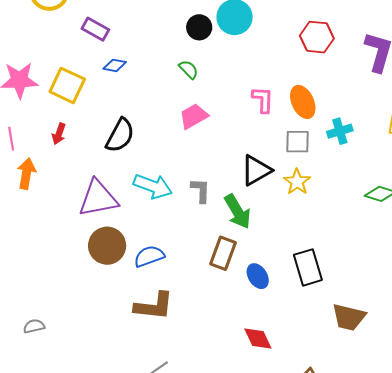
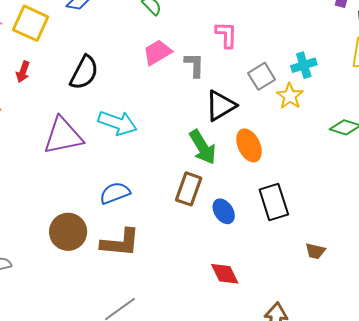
orange ellipse: (303, 102) -> (249, 145), moved
gray square: (297, 142) -> (262, 76), turned -32
yellow star: (297, 182) -> (290, 96), moved
gray L-shape: (201, 190) -> (194, 65), moved
brown circle: (107, 246) -> (68, 232), moved
brown trapezoid: (349, 317) -> (315, 251), size x0.6

